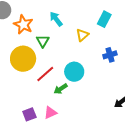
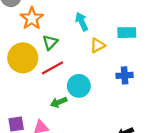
cyan arrow: (56, 19) -> (82, 22), moved
cyan rectangle: (104, 19) -> (127, 33), turned 49
red line: (45, 74) -> (53, 68), moved

